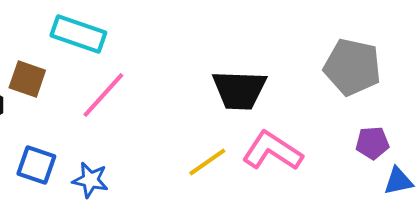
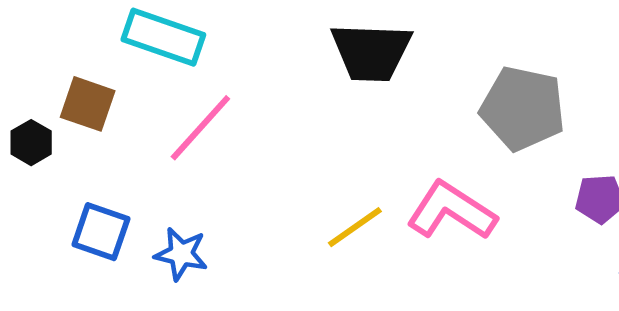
gray pentagon: (352, 67) -> (523, 108), moved
black trapezoid: (239, 90) -> (371, 52), moved

